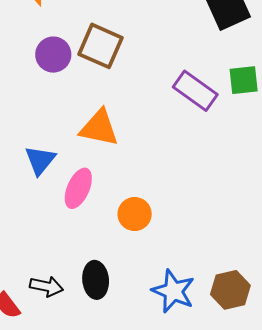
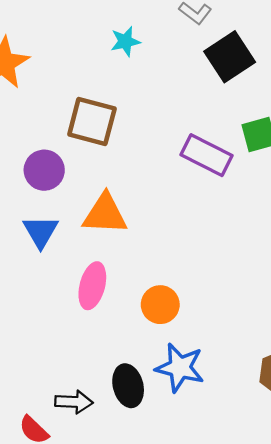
purple circle: (53, 55) -> (44, 170), moved
blue triangle: (40, 160) -> (41, 231), moved
blue star: (173, 291) -> (180, 368), moved

